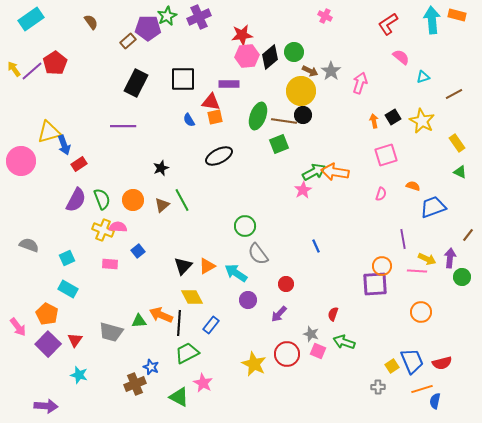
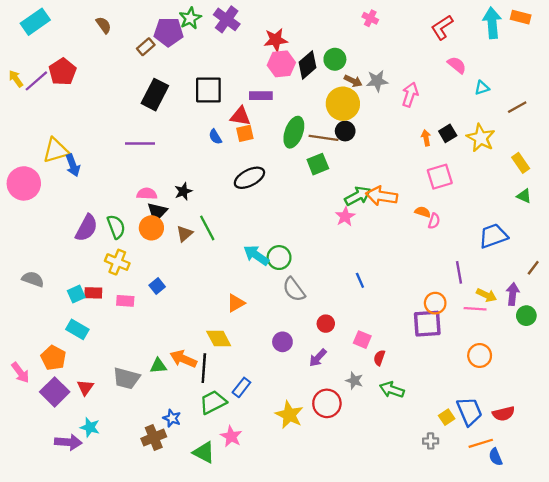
purple cross: (199, 17) -> (227, 19), turned -30
gray star: (331, 71) -> (377, 81), turned 30
red rectangle: (79, 164) -> (93, 293), moved, turned 35
orange semicircle: (413, 186) -> (423, 212), moved
pink semicircle: (118, 227) -> (147, 194), moved
black triangle: (183, 266) -> (157, 212), moved
cyan arrow: (236, 273) -> (256, 255), moved
blue rectangle: (211, 325) -> (241, 387), moved
pink square: (318, 351) -> (362, 340), moved
blue semicircle: (435, 401) -> (496, 457), turned -35
purple arrow: (46, 406) -> (68, 442), moved

